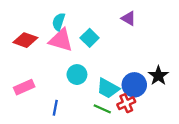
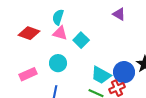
cyan square: (90, 38) -> (81, 40), moved
pink triangle: (61, 40) -> (60, 33), size x0.7
cyan circle: (77, 75) -> (58, 63), moved

